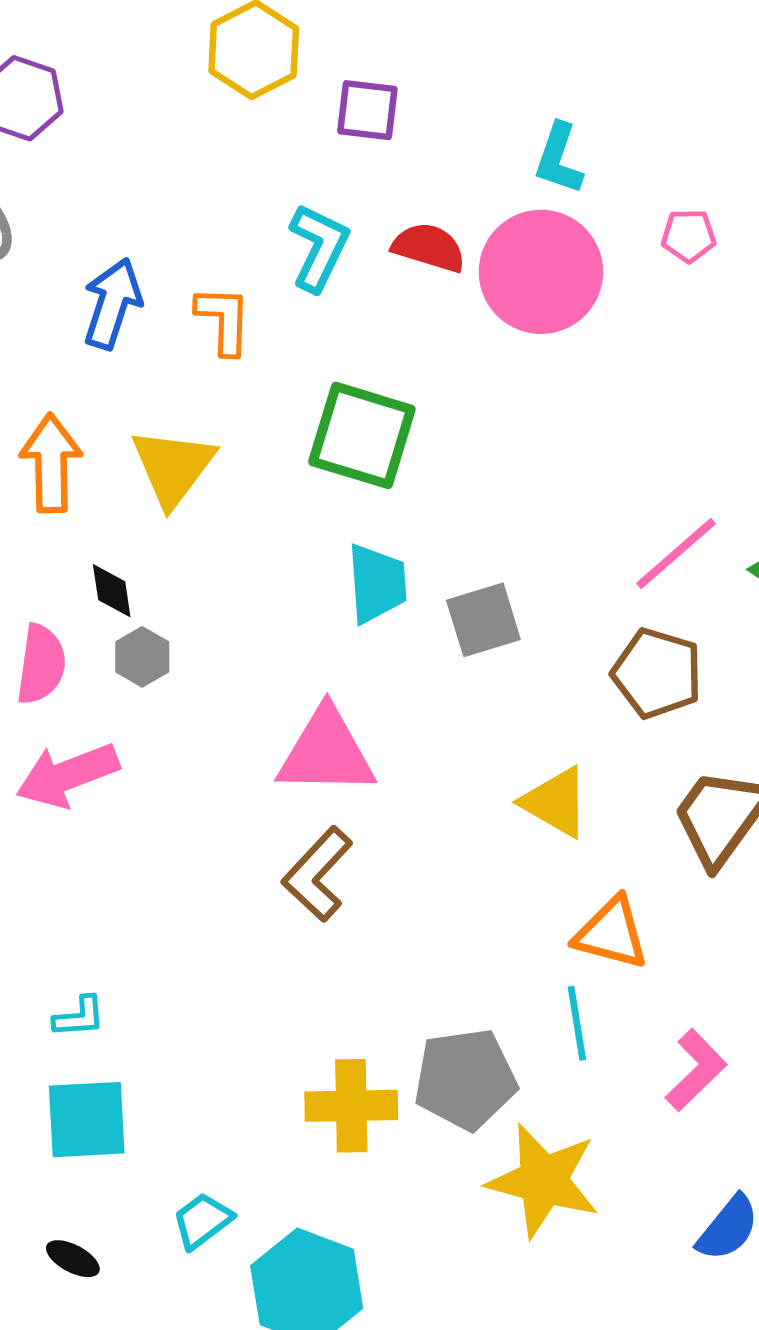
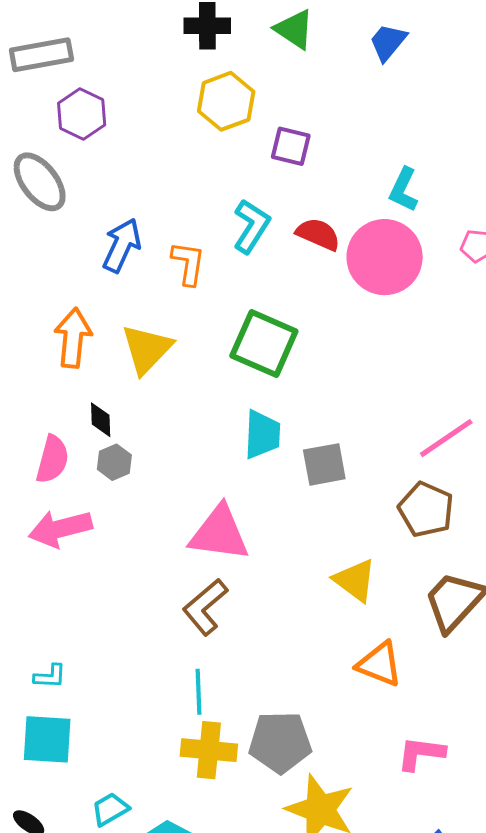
cyan line: (577, 1023) -> (199, 692), moved
pink L-shape: (696, 1070) -> (421, 753), turned -135

